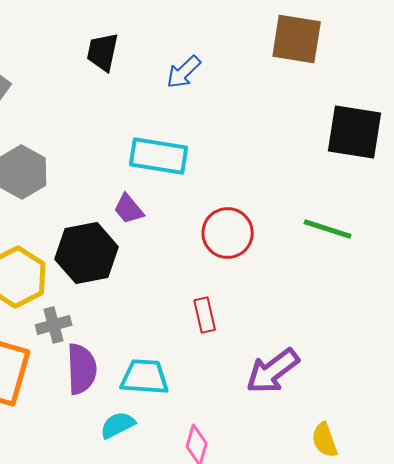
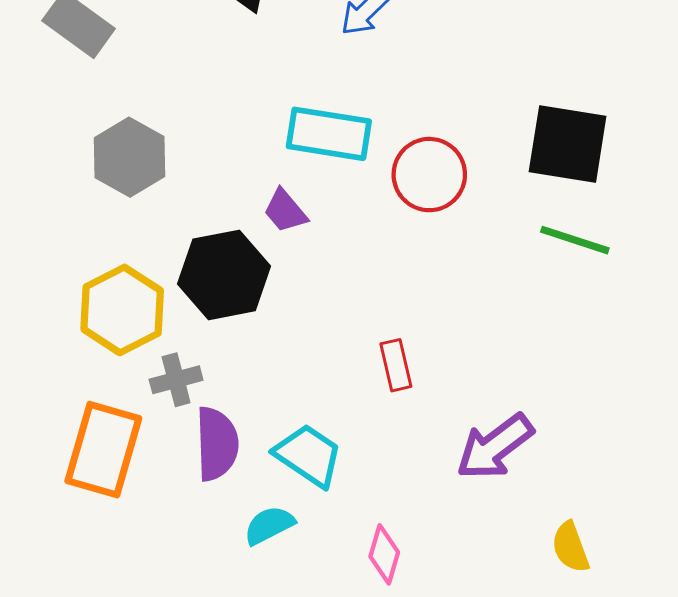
black square: (355, 132) -> (568, 144), moved
red circle: (228, 233) -> (429, 175), moved
cyan trapezoid: (145, 377) -> (308, 455), turned 30

